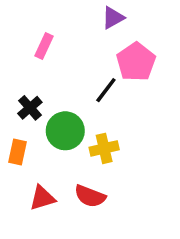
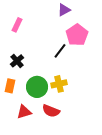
pink rectangle: (44, 46) -> (17, 25), moved
green circle: (65, 131) -> (37, 87), moved

